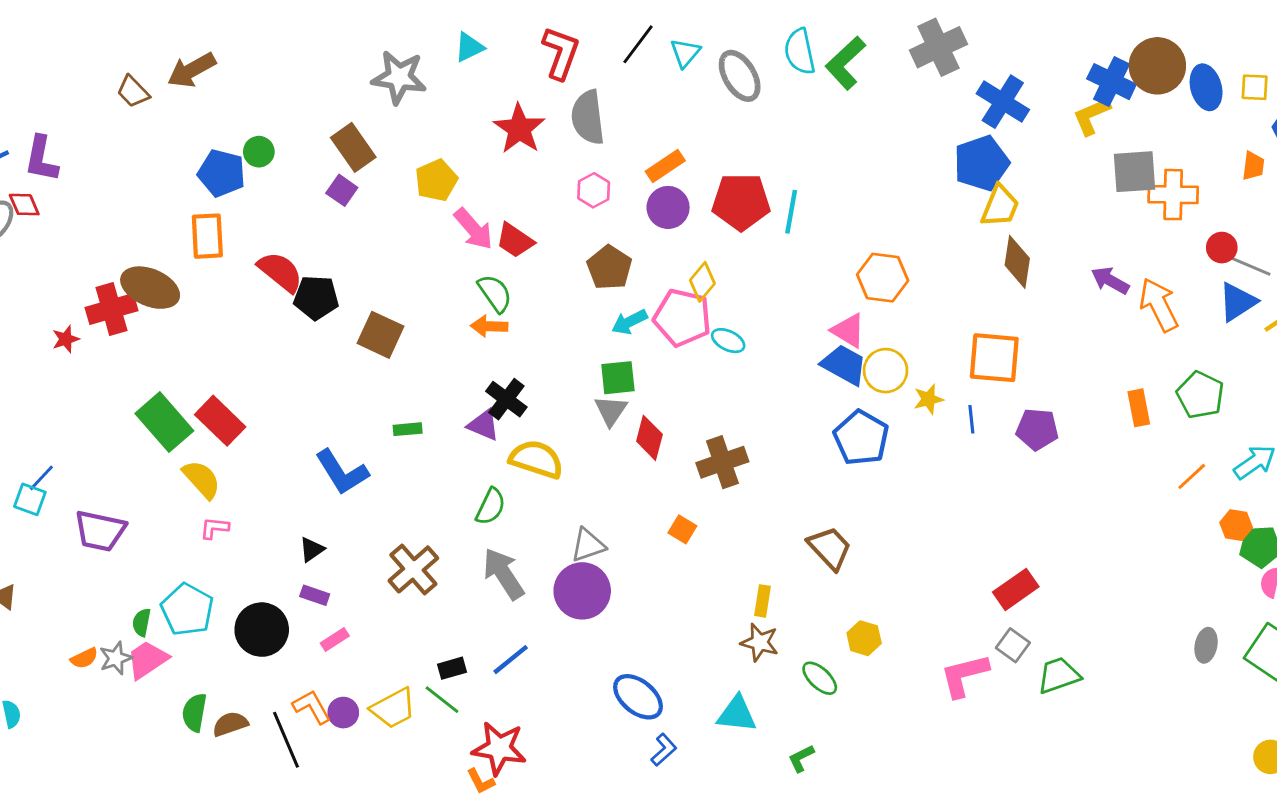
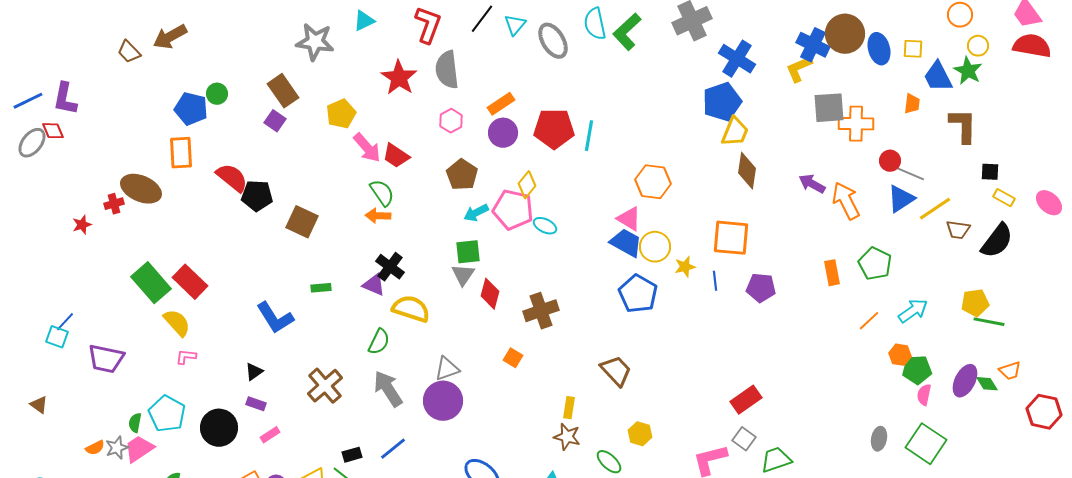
red cross: (111, 309) -> (114, 204), size x0.6

